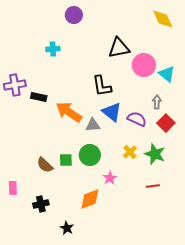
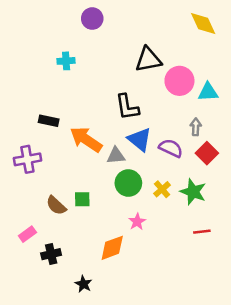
cyan triangle: (167, 74) -> (208, 92), turned -42
purple cross: (15, 85) -> (27, 159), moved
green circle: (90, 155) -> (128, 183), moved
red line: (153, 186) -> (202, 232), moved
pink rectangle: (13, 188) -> (27, 234), moved, turned 56

